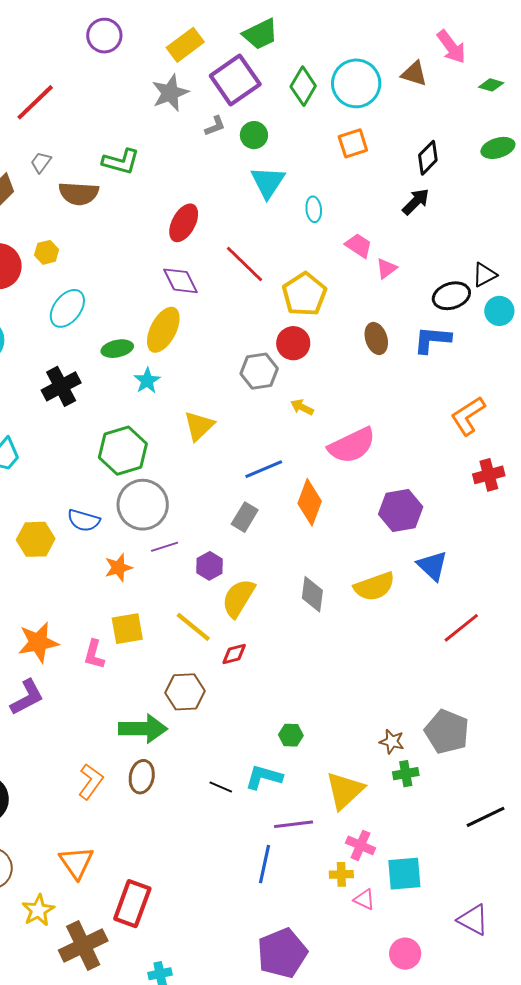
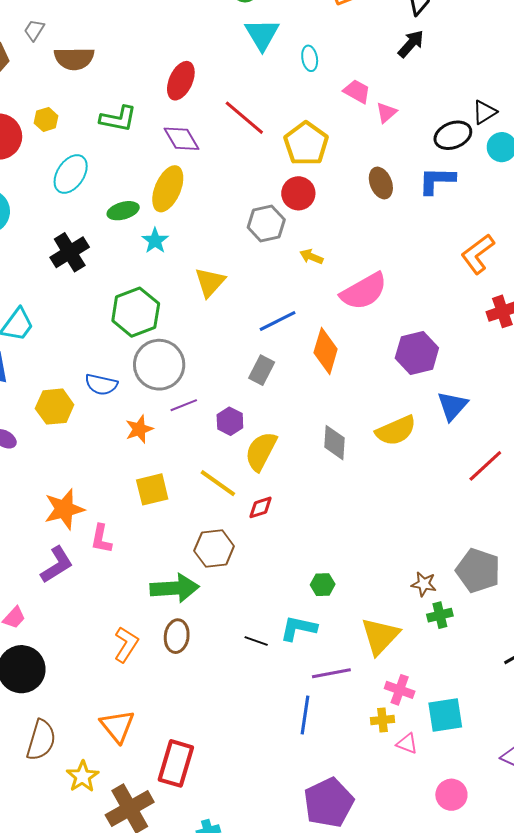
green L-shape: (121, 162) -> (118, 119), moved
blue triangle: (432, 566) -> (452, 406), turned 32
pink L-shape: (94, 655) -> (101, 539), moved

